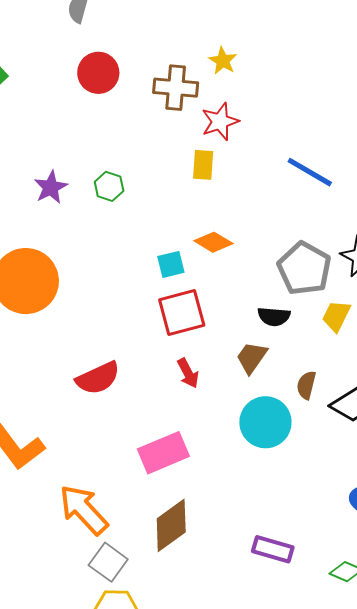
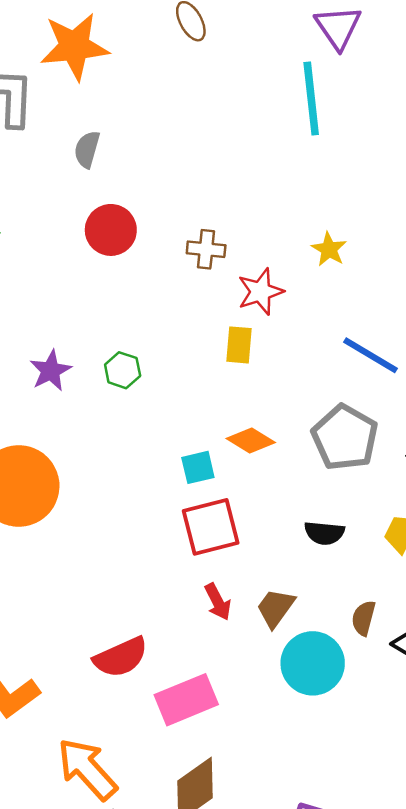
yellow star: (223, 61) -> (329, 249), moved
brown cross: (176, 88) -> (206, 249), size x0.7
gray pentagon: (304, 268) -> (345, 438), moved
brown trapezoid: (252, 357) -> (275, 608), moved
red semicircle: (98, 378) -> (121, 657), moved

